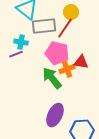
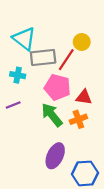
yellow circle: (71, 12) -> (82, 42), moved
purple line: (16, 54) -> (13, 105), moved
orange cross: (67, 69) -> (78, 119), moved

